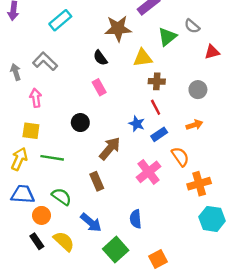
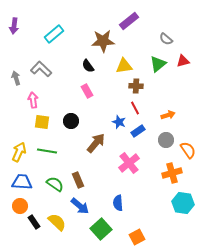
green triangle: (167, 37) -> (158, 64), moved
gray circle: (198, 90) -> (166, 140), moved
orange arrow: (194, 125) -> (168, 115), moved
yellow square: (31, 131) -> (42, 122), moved
orange semicircle: (180, 157) -> (188, 150), moved
brown rectangle: (97, 181) -> (78, 180), moved
orange circle: (42, 215) -> (20, 206), moved

